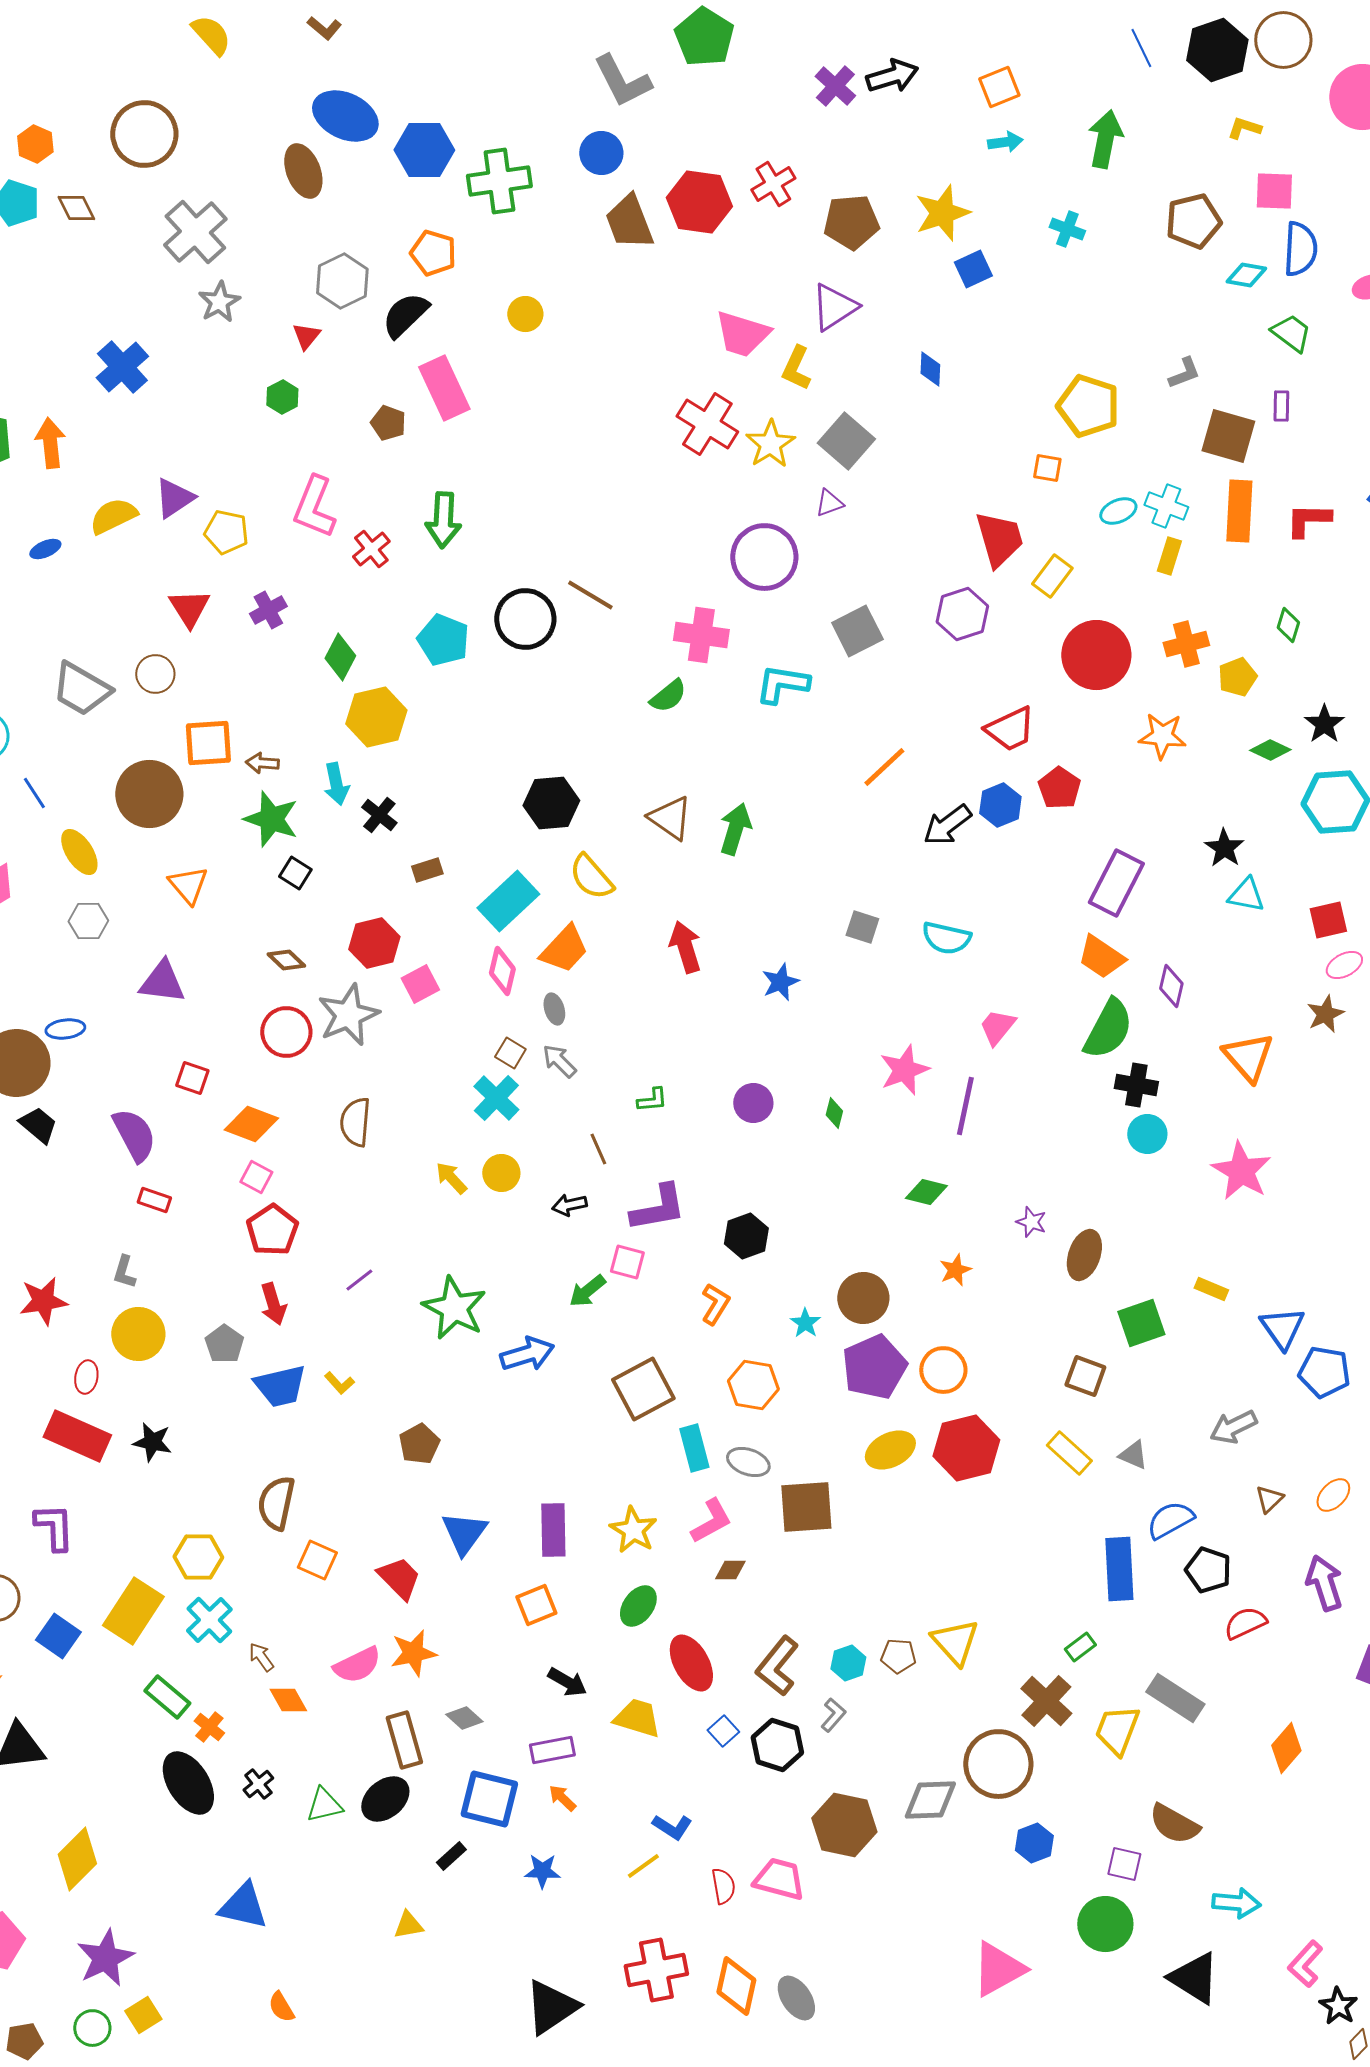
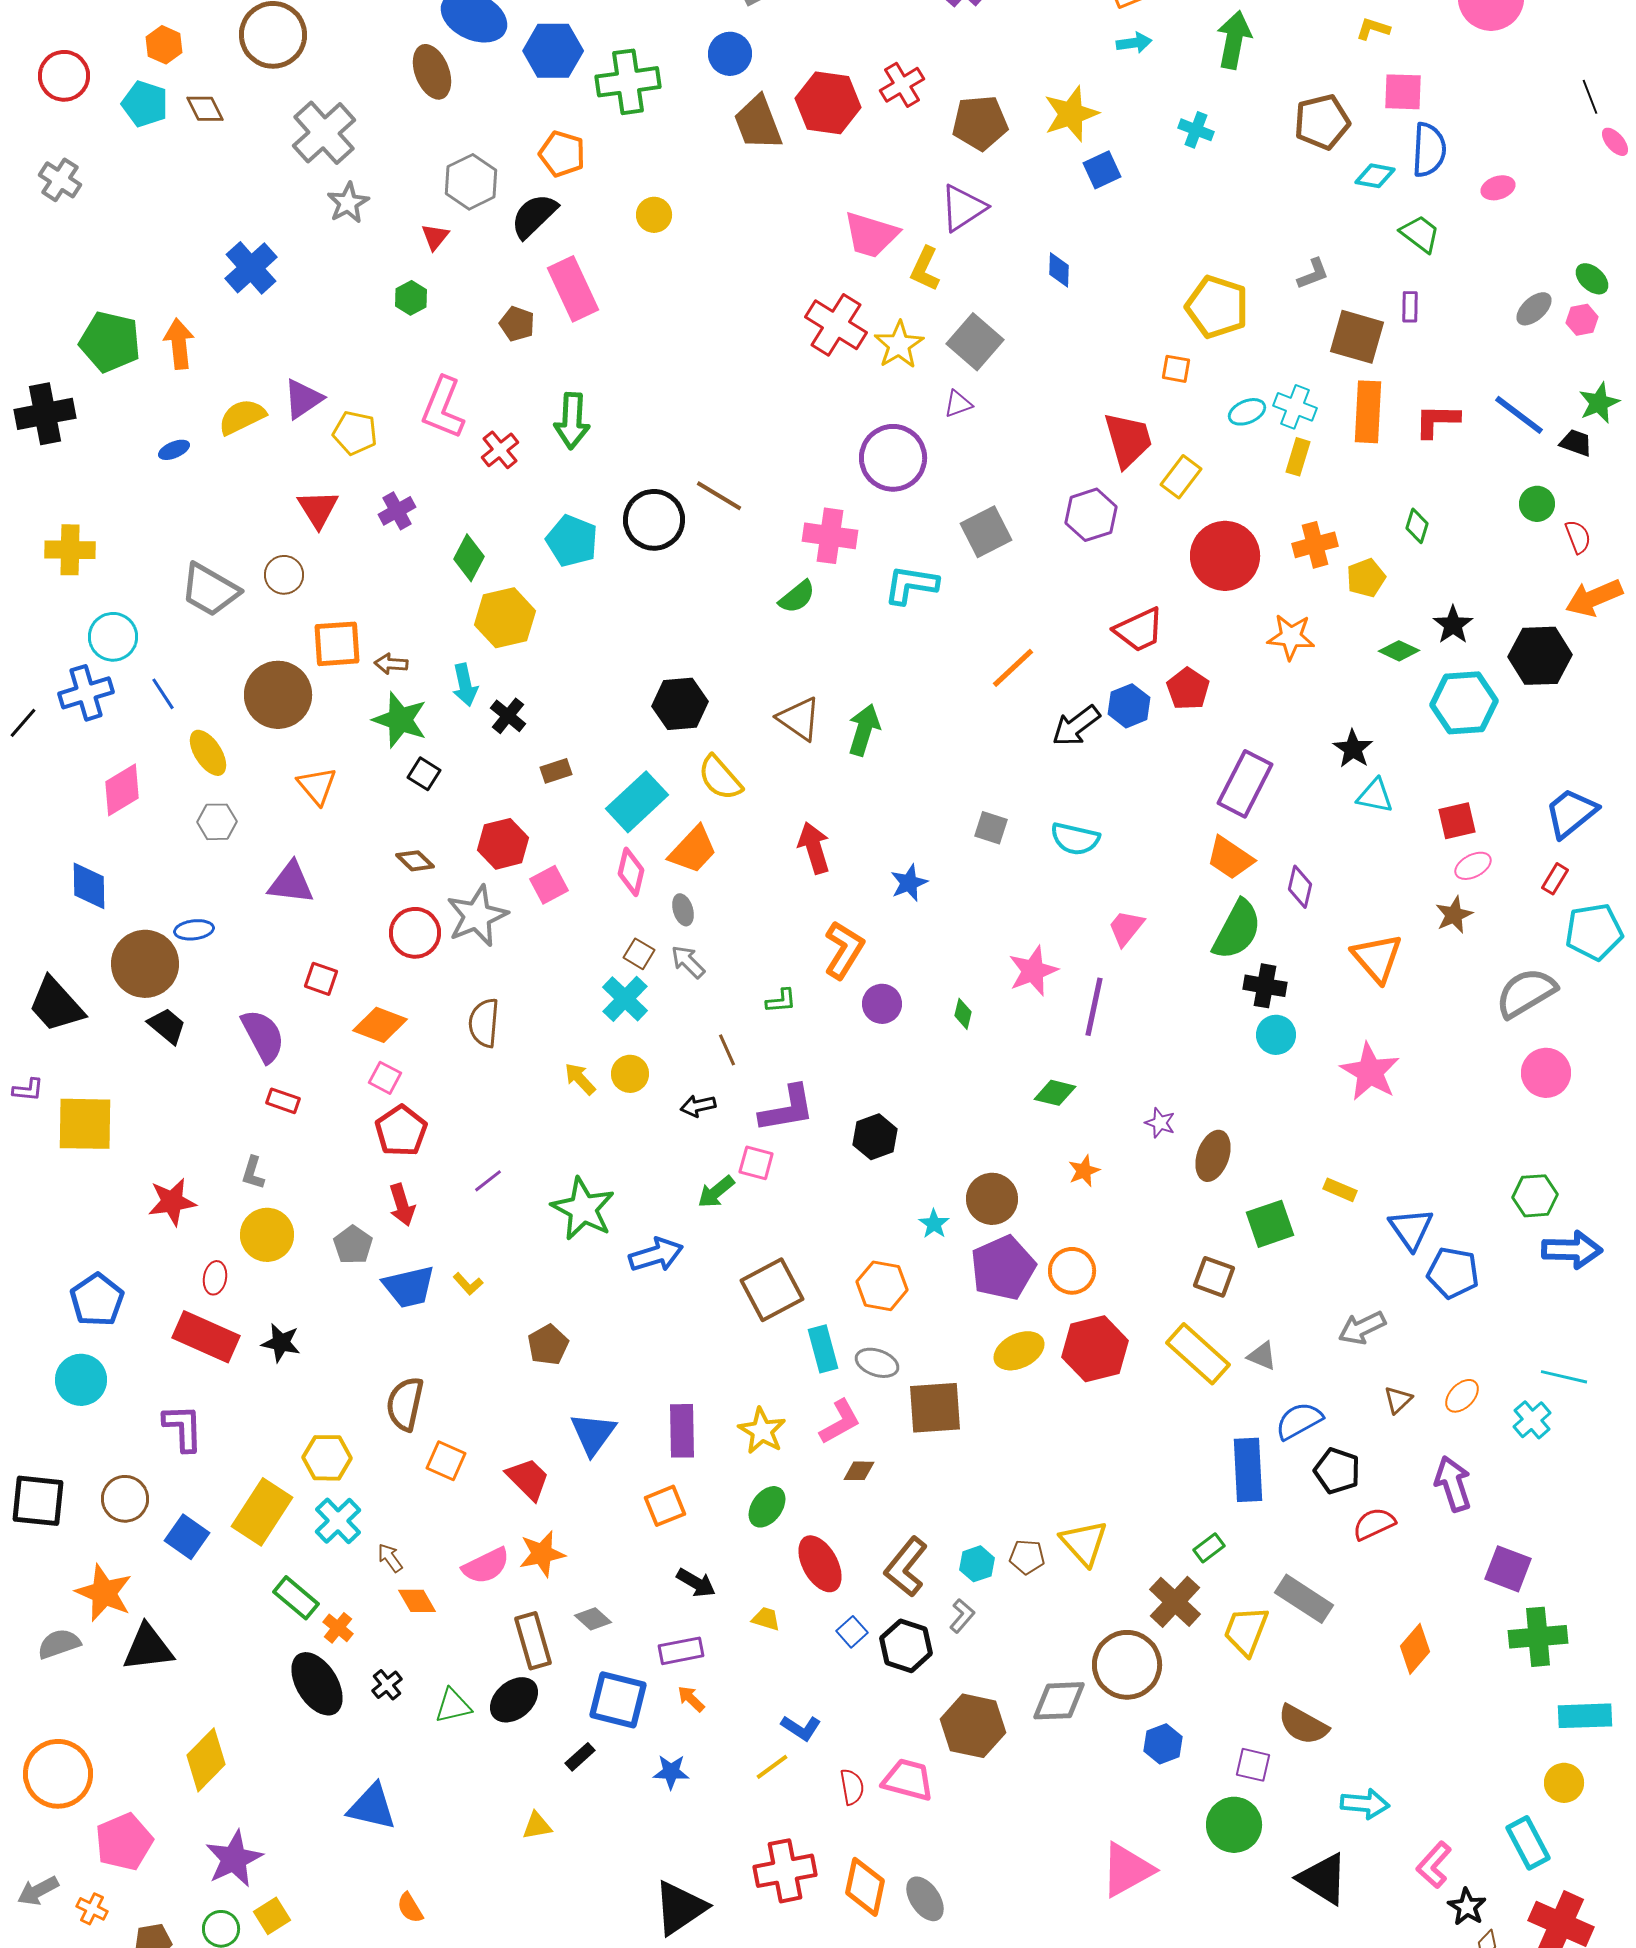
orange L-shape: (715, 1304) -> (844, 950), moved, size x1.4
yellow rectangle: (1069, 1453) -> (1198, 1354), size x1.4
yellow trapezoid: (637, 1718) -> (766, 1619), size x0.6

